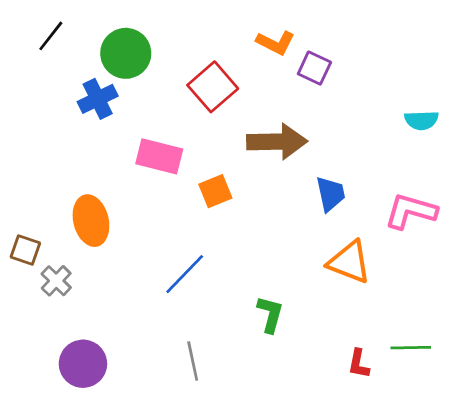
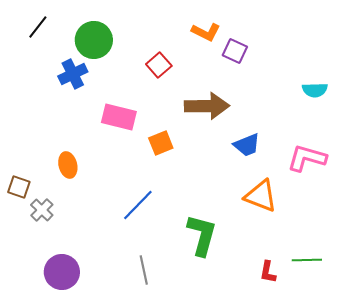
red square: (213, 87) -> (159, 65), size x0.7
blue trapezoid: (330, 194) -> (247, 145), turned 80
orange ellipse: (91, 221) -> (68, 165), size x0.7
green L-shape: (270, 314) -> (202, 235), size x1.5

